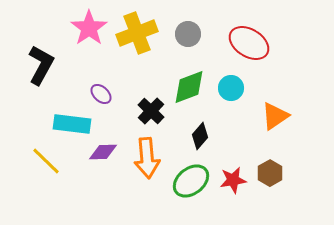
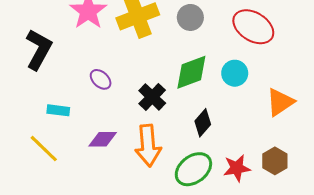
cyan rectangle: (72, 124) -> (58, 110), moved, size x0.6

